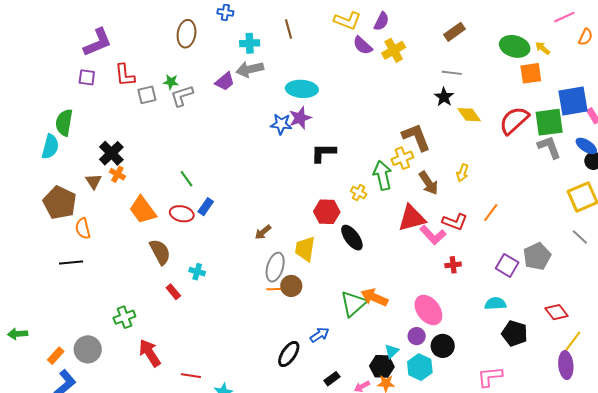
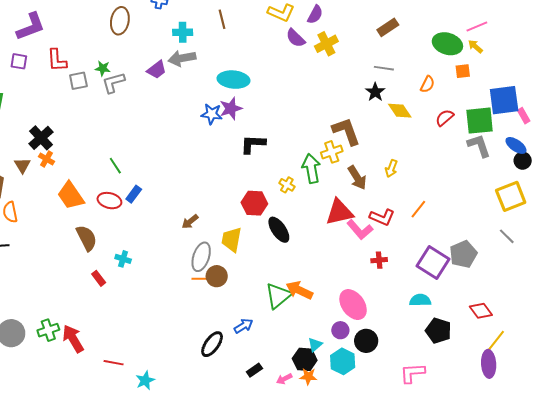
pink line: (564, 17) -> (477, 26), moved
orange semicircle: (586, 37) -> (427, 84), moved
orange square: (531, 73) -> (463, 71), size x0.7
red semicircle: (514, 120) -> (445, 118), size x0.6
purple square: (507, 265) -> (433, 262), size x1.4
green cross: (124, 317) -> (48, 330), moved

